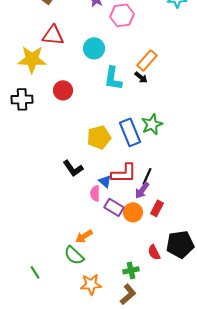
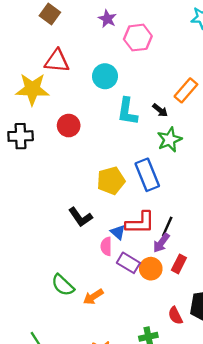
orange rectangle: (147, 60) -> (186, 90), moved
green star: (152, 124) -> (170, 140), moved
green semicircle: (74, 255) -> (63, 285), moved

